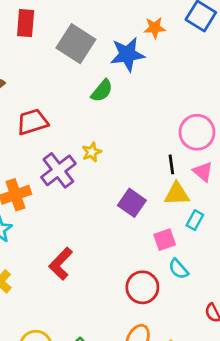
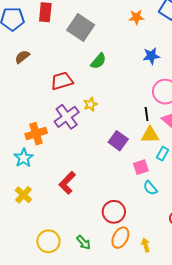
blue star: (127, 54) -> (151, 56), moved, size x0.7
red trapezoid: (32, 122) -> (62, 81), moved
red circle: (142, 287) -> (114, 212), moved

